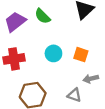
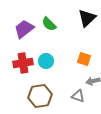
cyan circle: (53, 53) -> (46, 61), moved

